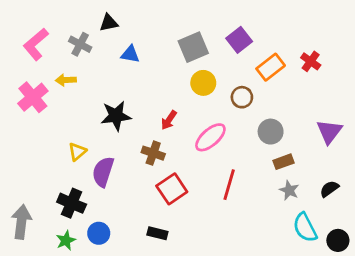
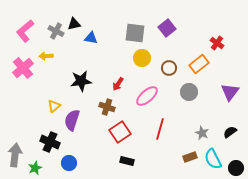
black triangle: (109, 23) -> (74, 24), moved
gray square: (193, 47) -> (135, 33), turned 30
orange rectangle: (271, 67) -> (199, 64), moved
brown rectangle: (283, 162) -> (190, 157), moved
black rectangle: (157, 233) -> (127, 161), moved
green star: (66, 240) -> (35, 168), moved

